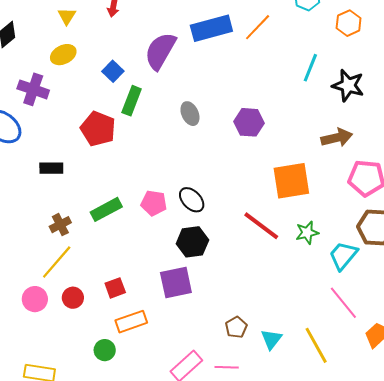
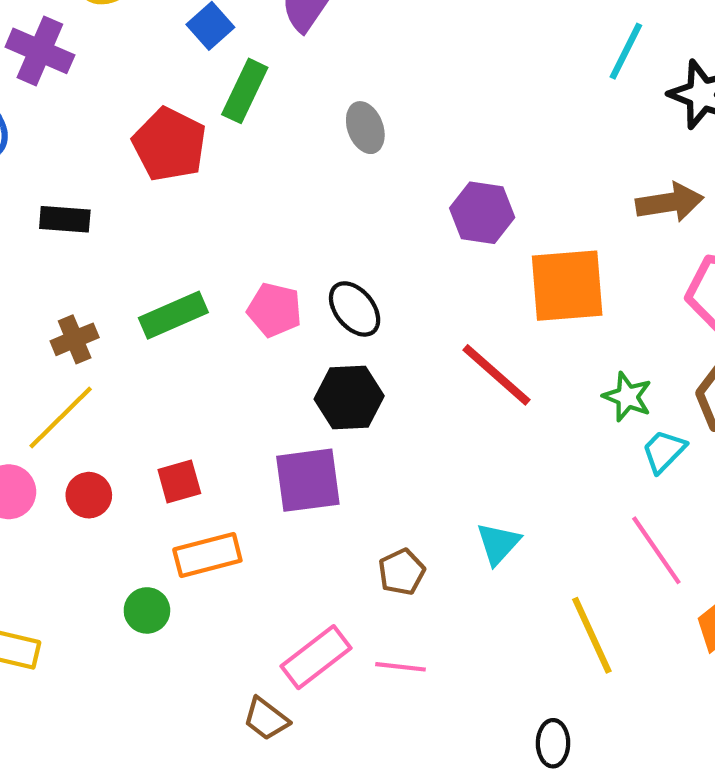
purple hexagon: (249, 122) -> (482, 213), moved
green star: (307, 233) -> (627, 397), moved, turned 30
cyan trapezoid: (343, 256) -> (664, 451), size x0.7
brown pentagon: (236, 327) -> (402, 572), moved
cyan triangle: (271, 339) -> (498, 544), moved

